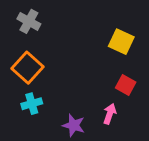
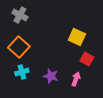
yellow square: (121, 42) -> (77, 37), moved
purple star: (74, 125) -> (51, 76), moved

